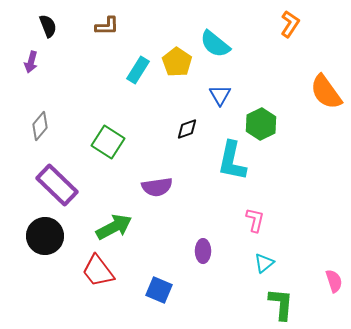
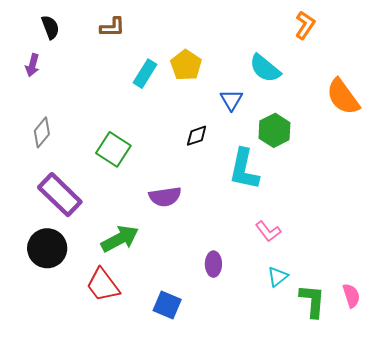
cyan semicircle: (215, 44) -> (265, 68), moved
pink L-shape: (255, 220) -> (268, 231), turned 130
green L-shape: (281, 304) -> (312, 301), moved

